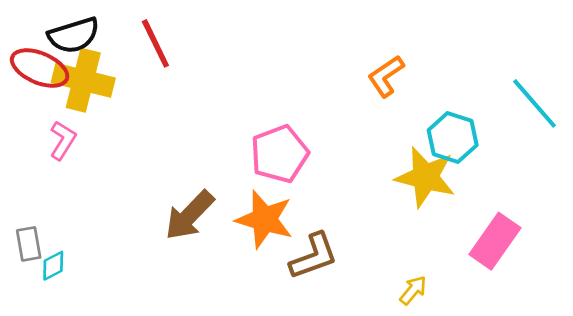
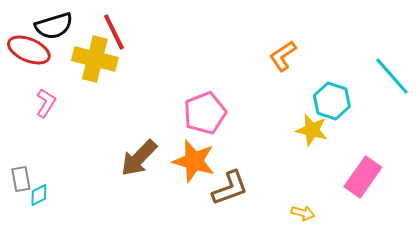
yellow cross: (83, 80) -> (95, 59), moved
yellow star: (425, 177) -> (312, 130), size x0.7
yellow arrow: (413, 290) -> (303, 213), turned 65

